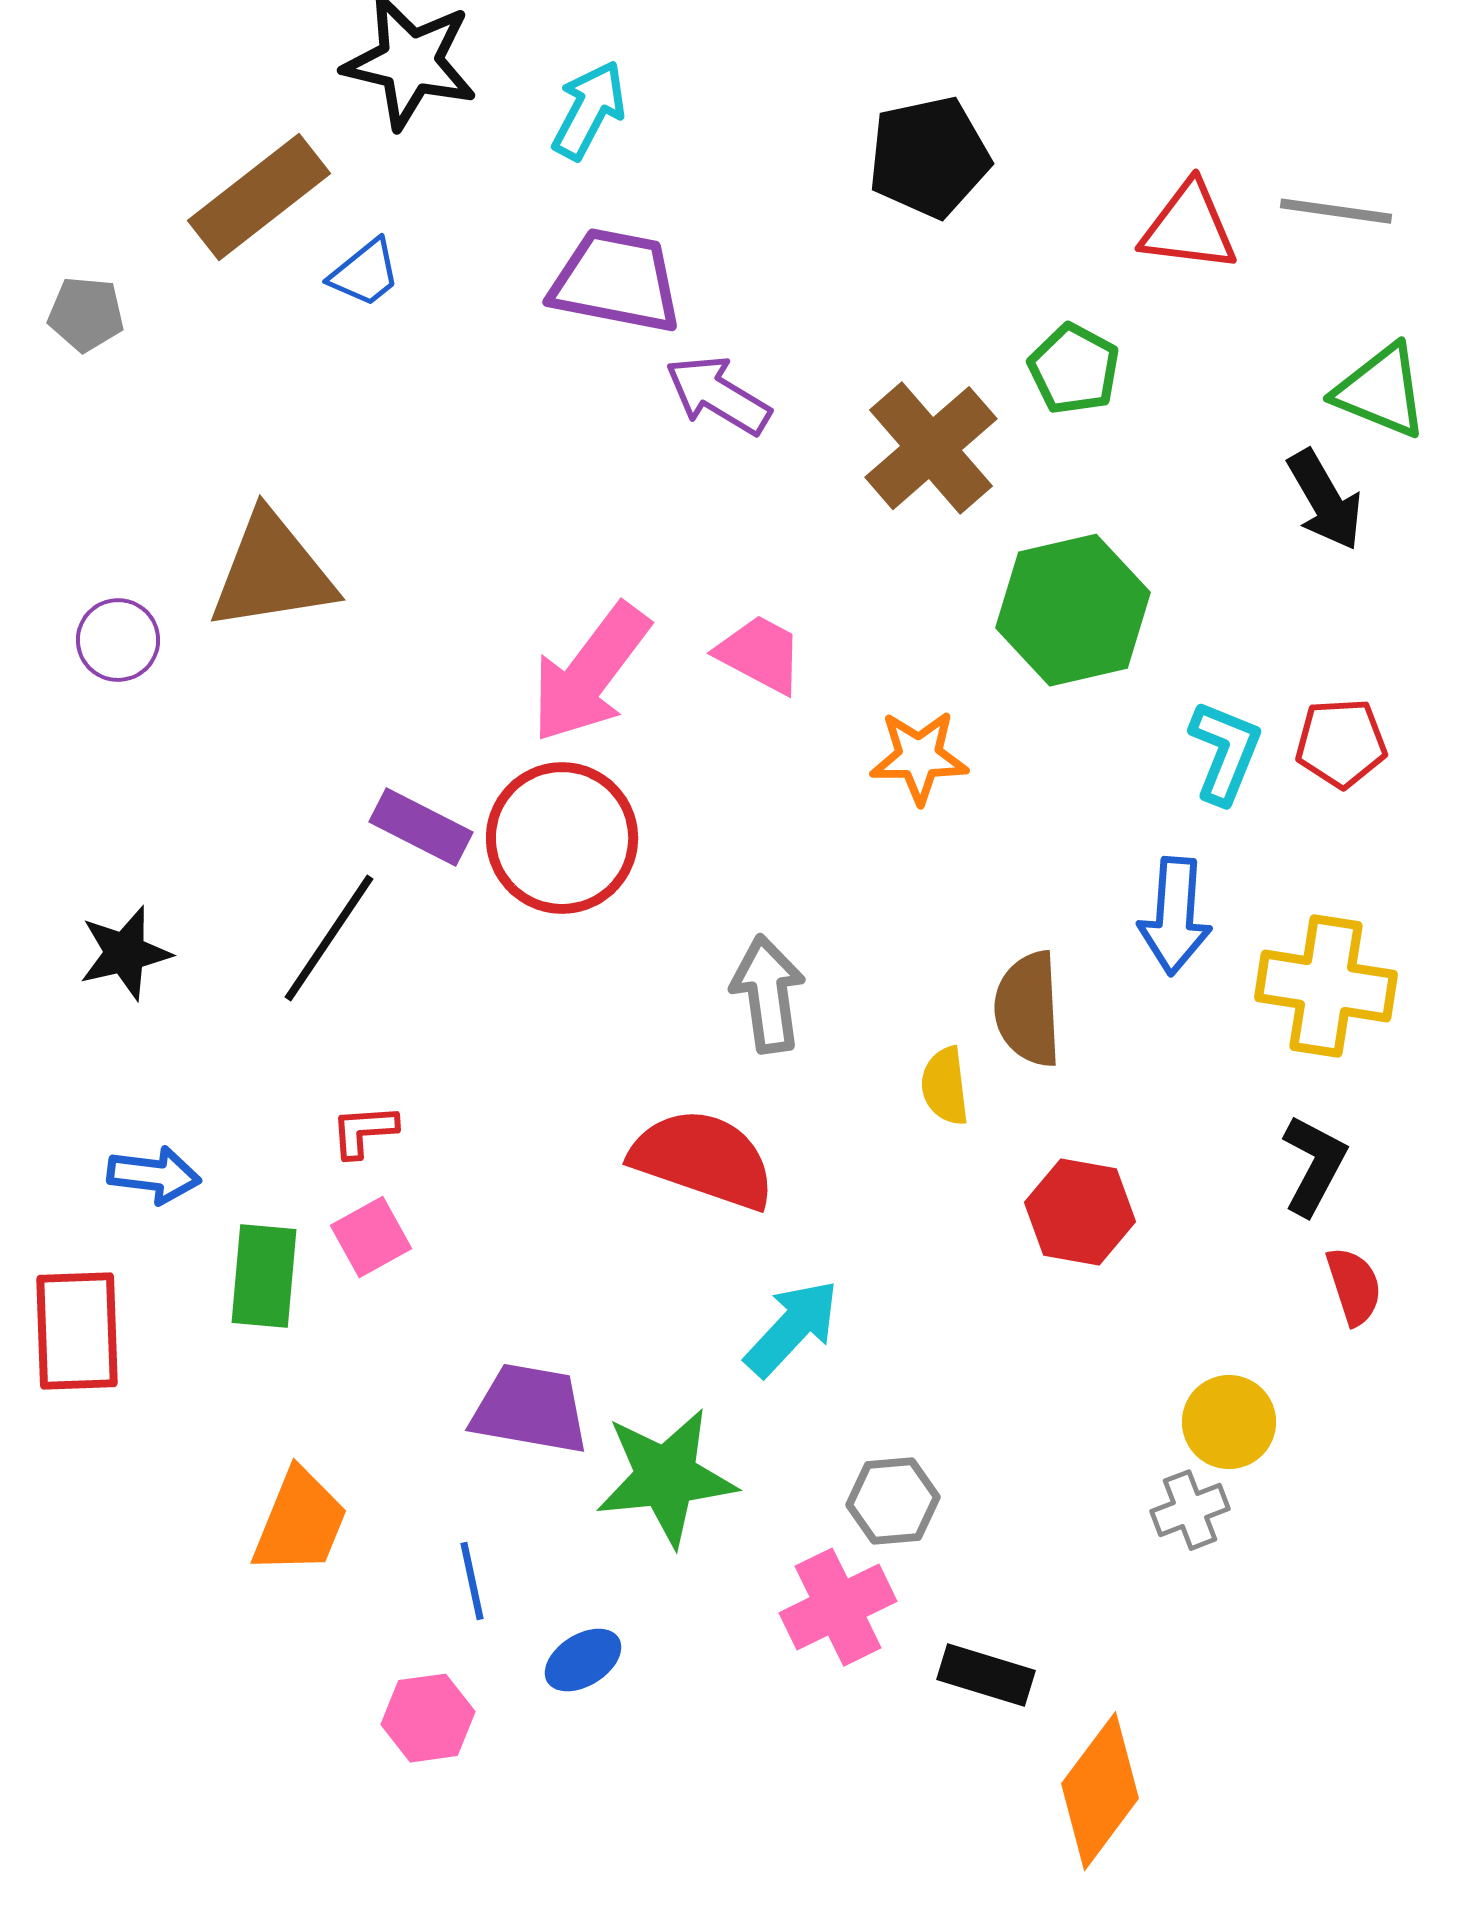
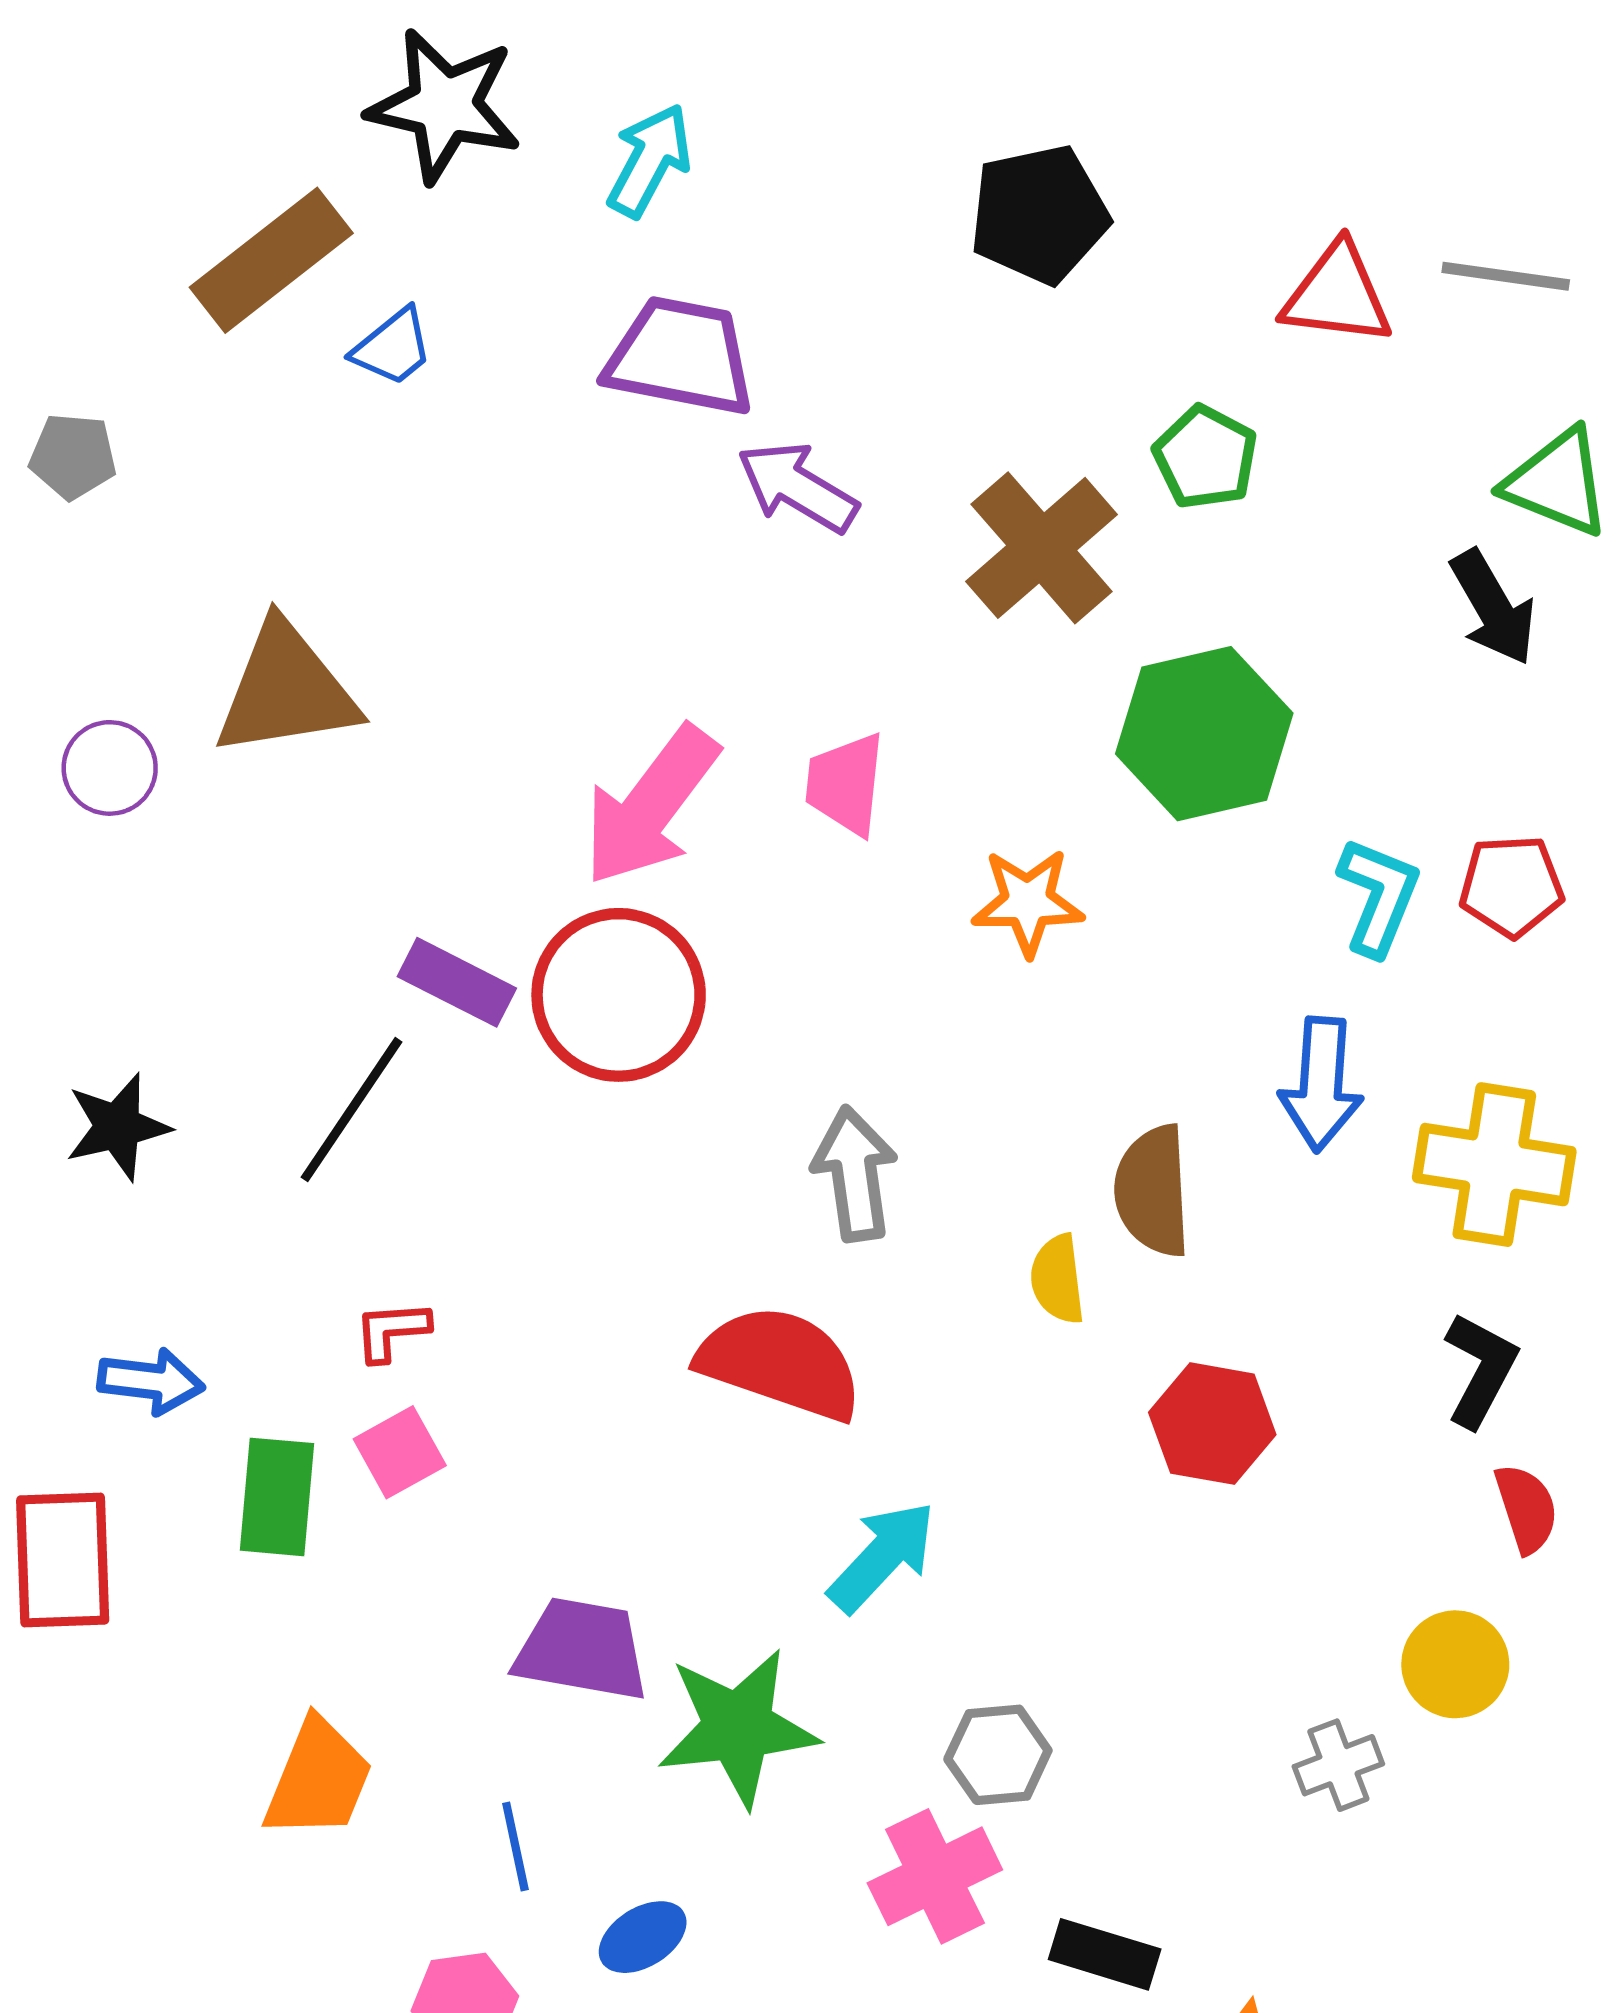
gray pentagon: (86, 314) -> (73, 456), moved
pink trapezoid: (760, 654) -> (846, 784), turned -112
yellow circle: (1229, 1422) -> (1455, 1664), moved

